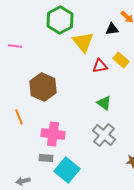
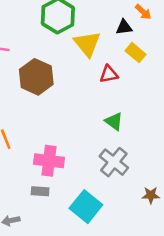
yellow rectangle: (121, 60) -> (136, 53), moved
brown hexagon: (43, 87) -> (36, 77), moved
cyan square: (67, 170) -> (86, 207), moved

